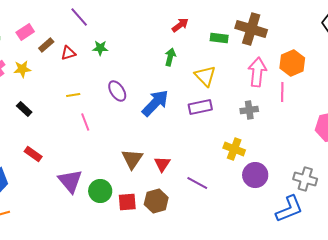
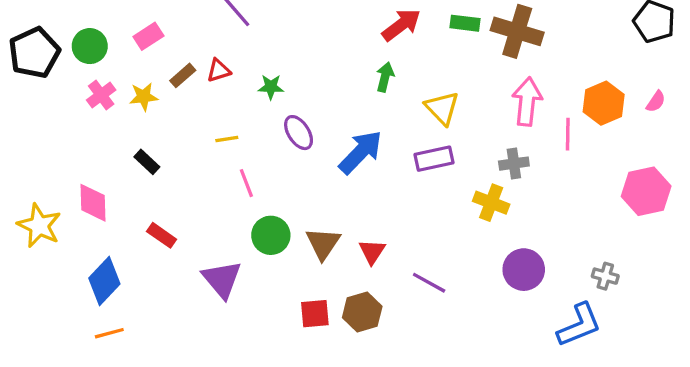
red arrow: (180, 25) -> (401, 25), size x1.4
green rectangle: (219, 38) -> (465, 23), moved
brown rectangle: (46, 45) -> (183, 75), moved
green star: (100, 48) -> (271, 87), moved
orange hexagon: (292, 63) -> (604, 103), moved
yellow cross: (234, 149) -> (491, 203), moved
gray cross: (305, 179) -> (605, 276), size x0.7
green circle: (100, 191) -> (271, 235), moved

